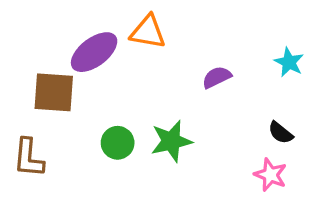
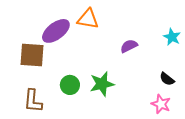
brown L-shape: (29, 158) -> (33, 101), moved

